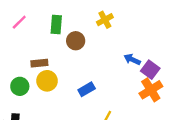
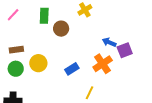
brown rectangle: (39, 63) -> (16, 50), moved
purple square: (150, 70) -> (125, 50), turned 35
orange cross: (151, 90) -> (103, 64), moved

